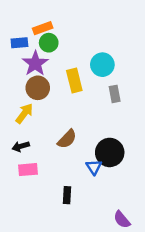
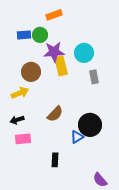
orange rectangle: (43, 28) -> (54, 15), moved
blue rectangle: (19, 43) -> (24, 35), moved
purple star: (35, 63) -> (54, 52), moved, turned 30
yellow arrow: (24, 113) -> (20, 93), turned 30
blue triangle: (94, 167) -> (77, 137), turned 32

